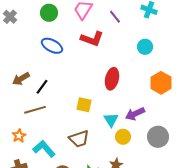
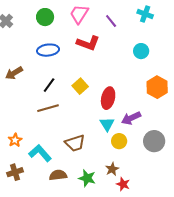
blue ellipse: (52, 46) -> (48, 50), turned -35
brown arrow: (21, 79) -> (14, 73), moved
red ellipse: (112, 79) -> (108, 98), moved
black line: (42, 87) -> (49, 85), moved
yellow square: (84, 105) -> (80, 86), moved, turned 35
brown line: (35, 110) -> (48, 108), moved

